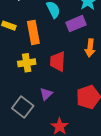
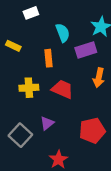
orange rectangle: (33, 32) -> (49, 58), moved, size x0.7
red trapezoid: (58, 61) -> (62, 89), turned 105

